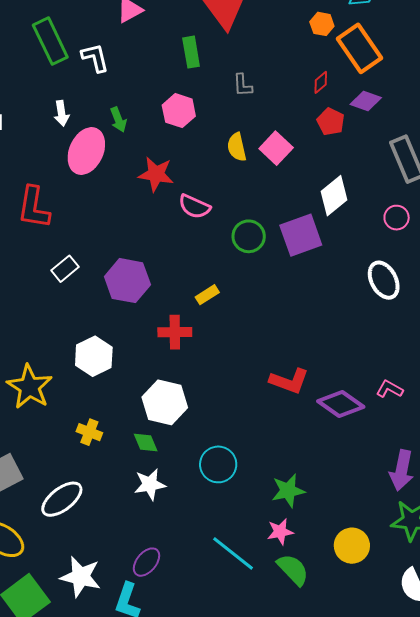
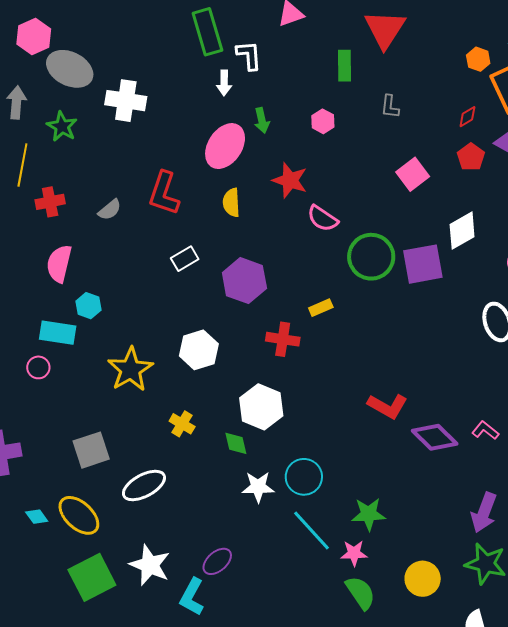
pink hexagon: (179, 111) -> (323, 121), size x0.7
white arrow: (62, 113) -> (224, 83), moved
yellow semicircle: (237, 147) -> (231, 203), moved
green circle: (249, 236) -> (371, 257), size x1.4
white star: (150, 484) -> (258, 487), moved
cyan line: (233, 553) -> (311, 530), moved

